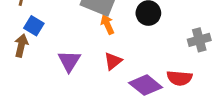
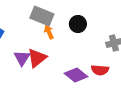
red triangle: (113, 61) -> (37, 58), moved, size x1.5

